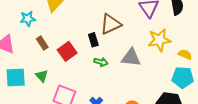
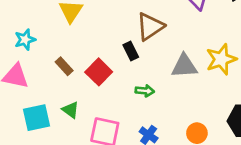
cyan star: (28, 19) -> (25, 40), moved
yellow star: (159, 40) -> (221, 59), moved
green arrow: (101, 62) -> (145, 91), moved

